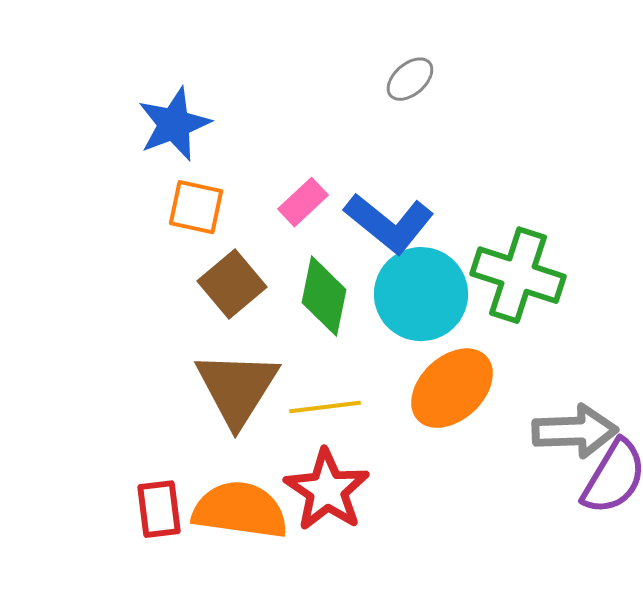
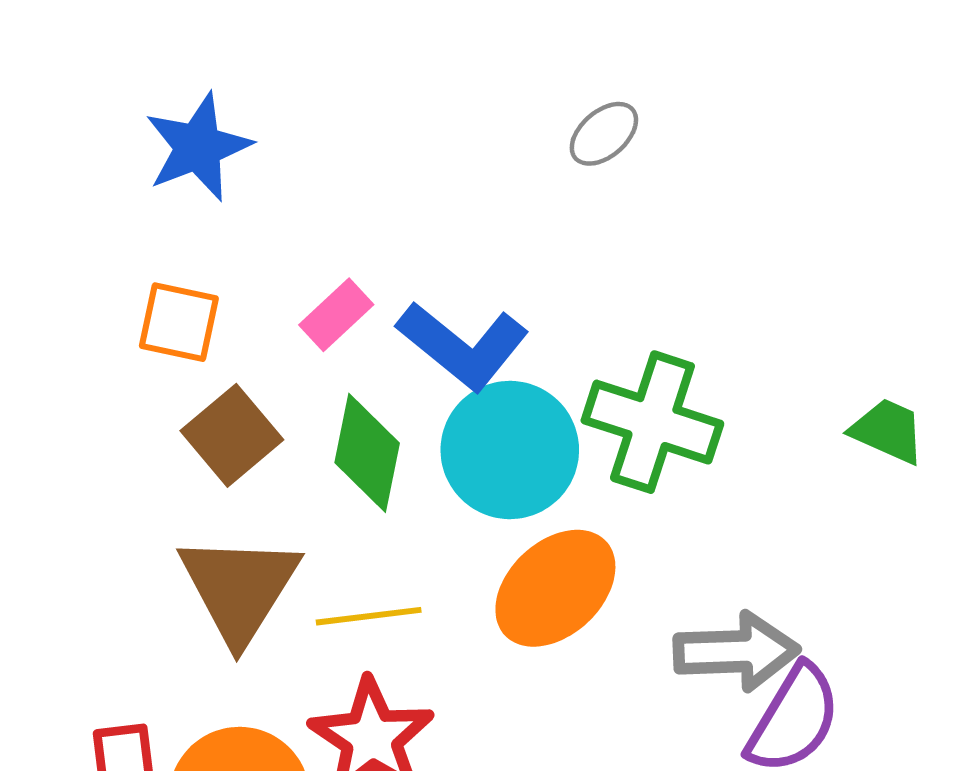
gray ellipse: (410, 79) -> (604, 134), moved
blue star: (174, 124) -> (198, 147), moved

